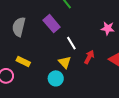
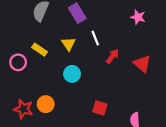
pink star: (108, 28) -> (138, 17), moved
yellow triangle: (65, 62) -> (69, 44), moved

